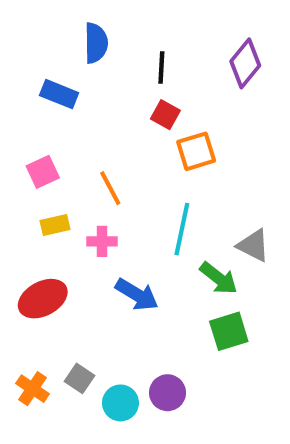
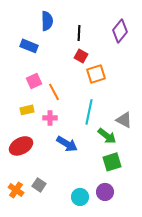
pink square: (43, 172) -> (34, 81), moved
purple circle: (167, 393) -> (105, 192), moved
cyan circle: (120, 403) -> (80, 197), moved

